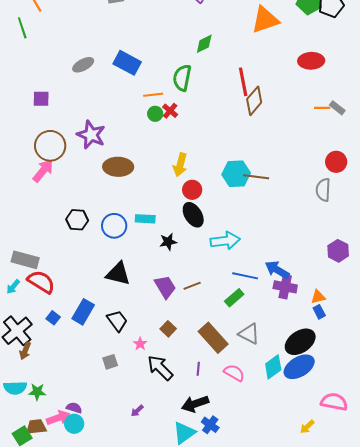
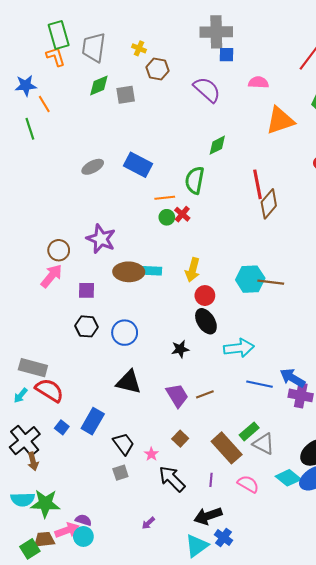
purple square: (41, 99) -> (86, 290), moved
brown circle: (50, 146) -> (59, 250), size x0.7
cyan rectangle: (145, 219) -> (151, 271), moved
green rectangle: (234, 298) -> (249, 431), moved
black trapezoid: (117, 321) -> (124, 444), moved
brown arrow: (25, 351) -> (33, 461), turned -36
cyan diamond: (273, 367) -> (288, 478), turned 75
green star: (37, 392) -> (45, 504), size x1.6

